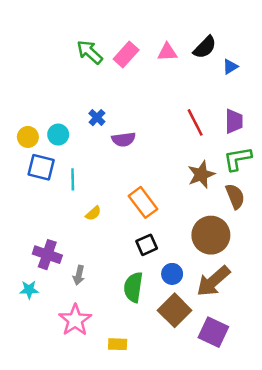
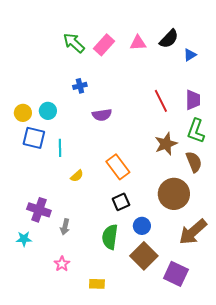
blue cross: (97, 118) -> (80, 86), moved, turned 32
green L-shape: (238, 159) -> (196, 131), turned -60
brown arrow: (213, 281) -> (193, 232), moved
pink star: (75, 320) -> (62, 264), size x0.6

